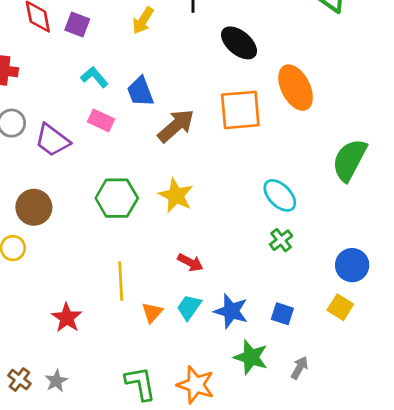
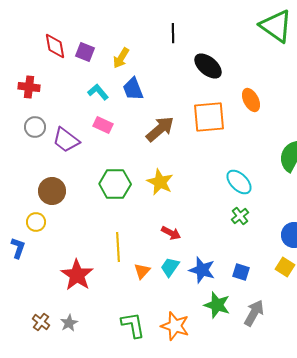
yellow arrow: (143, 21) -> (121, 58), moved
orange ellipse: (296, 88) -> (251, 100), size x0.7
blue trapezoid: (140, 92) -> (133, 89), moved
red star: (67, 318) -> (77, 275), size x1.4
gray arrow: (300, 368) -> (254, 313), size x1.5

